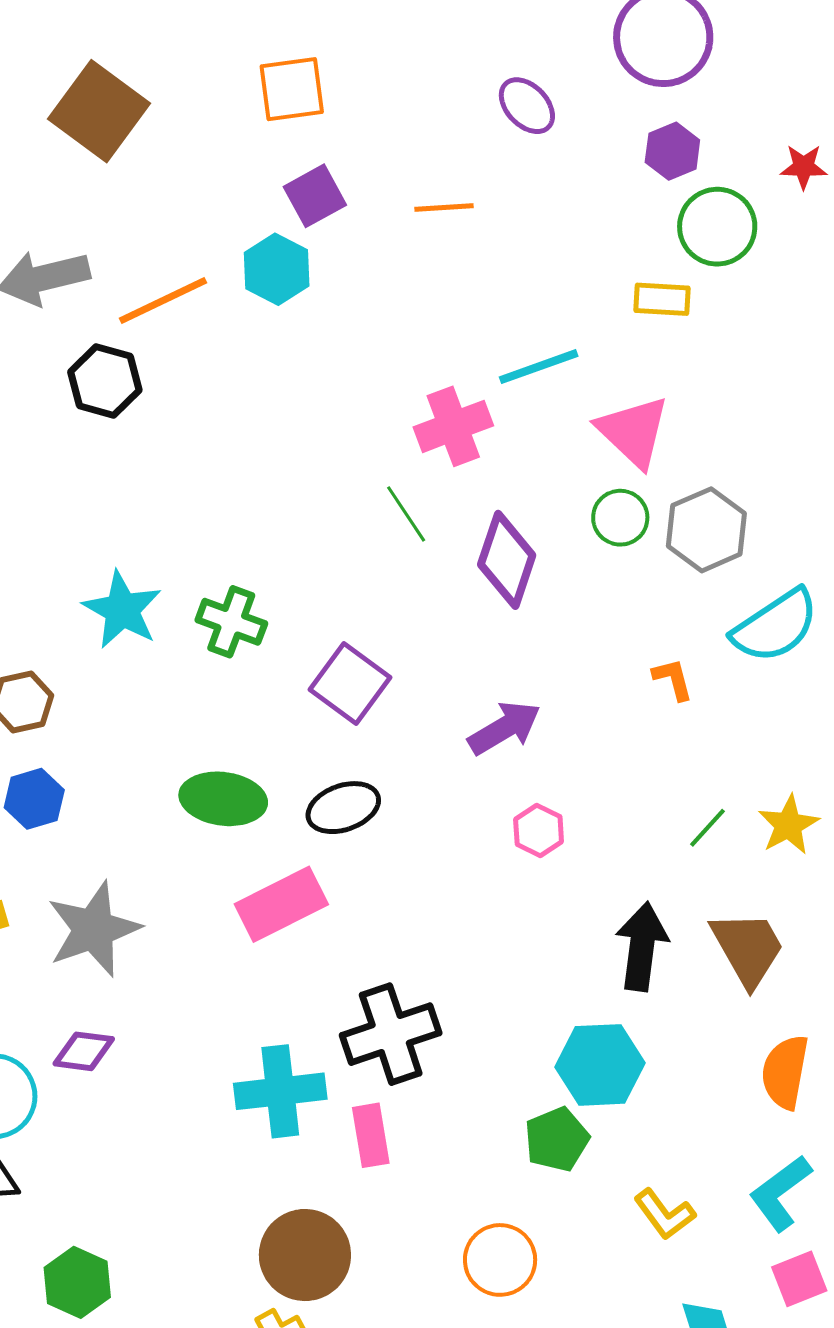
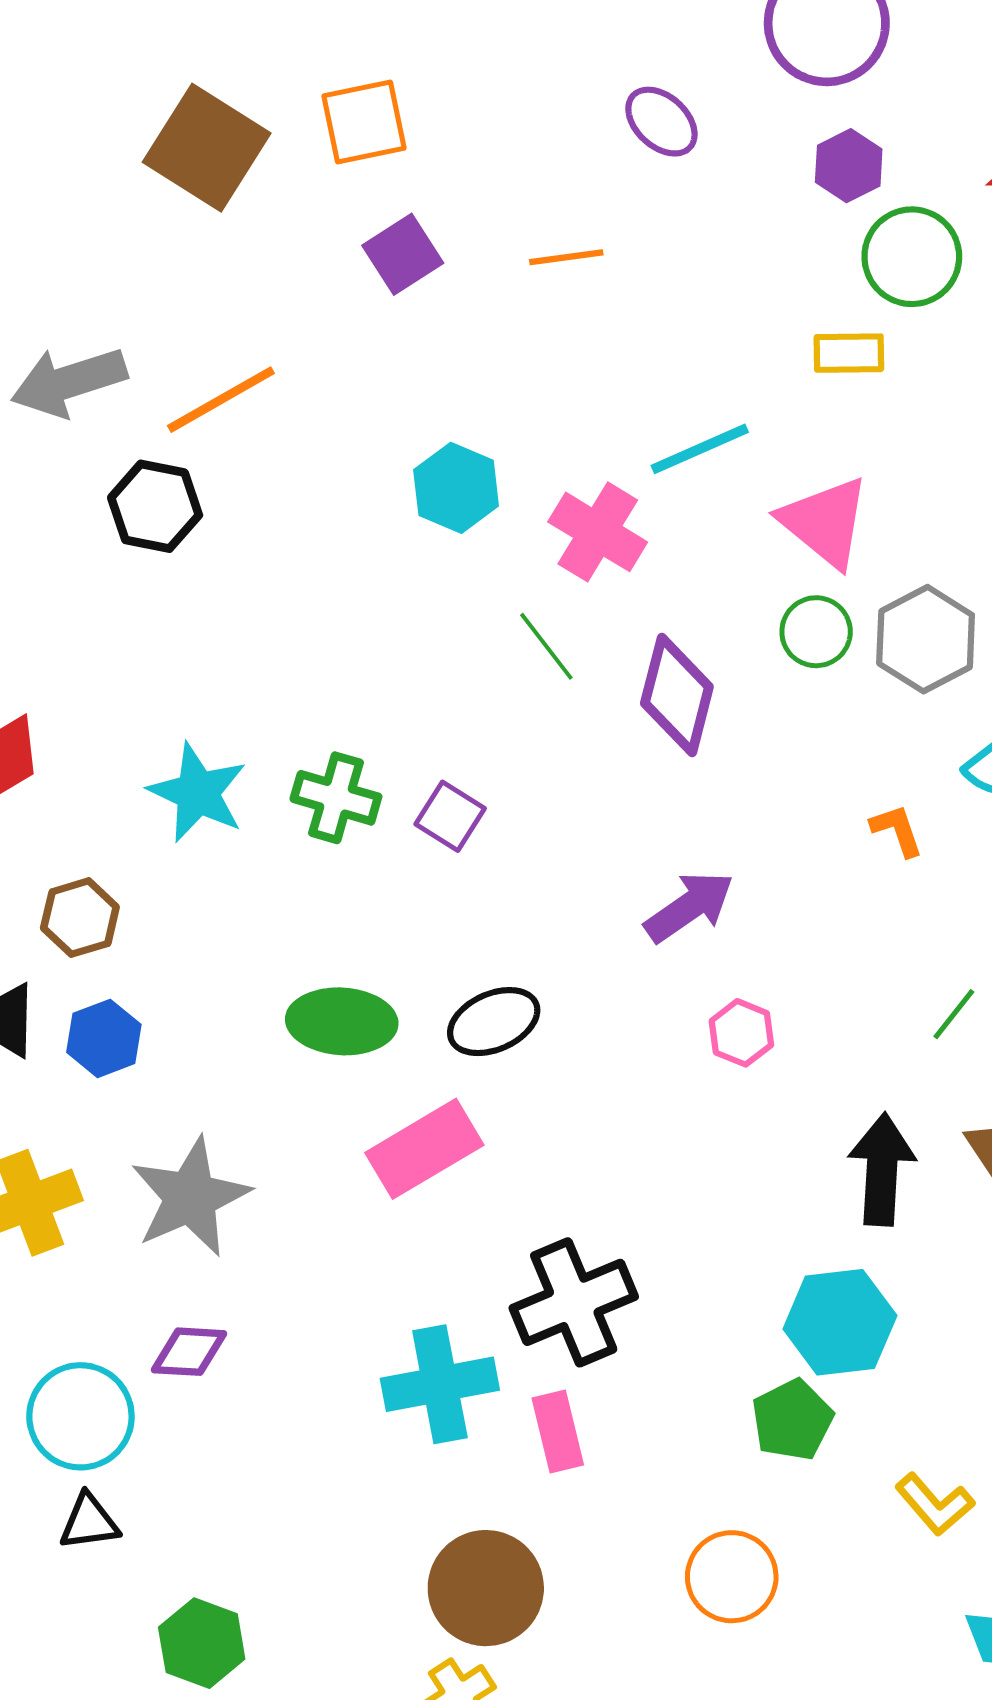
brown square: (99, 111) -> (207, 148), moved
cyan hexagon: (277, 269) -> (456, 488), moved
pink cross: (453, 426) -> (598, 532), turned -34
purple square: (350, 684) -> (450, 816), moved, size x0.7

